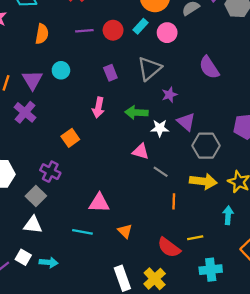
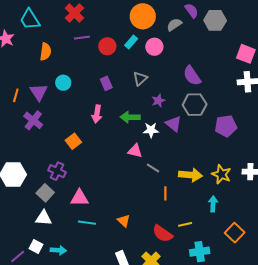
purple line: (84, 31) -> (82, 38), moved
gray triangle: (149, 69) -> (140, 79), size x0.7
gray hexagon: (206, 146) -> (195, 105), moved
pink triangle: (99, 203) -> (79, 198), moved

